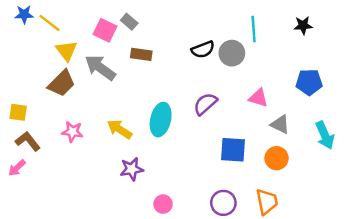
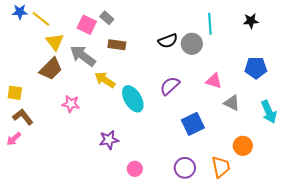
cyan ellipse: (161, 120) -> (133, 99), turned -44
yellow arrow: (120, 129) -> (105, 80), moved
pink star: (72, 132) -> (71, 104), moved
blue square: (233, 150) -> (193, 124), turned -30
orange circle: (277, 158) -> (243, 146), moved

